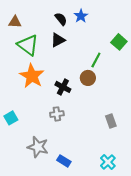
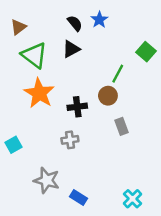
brown triangle: (15, 22) -> (18, 27), turned -40
black cross: (63, 87) -> (77, 107), turned -35
gray rectangle: (111, 121) -> (121, 126), moved

